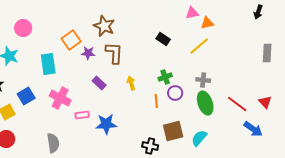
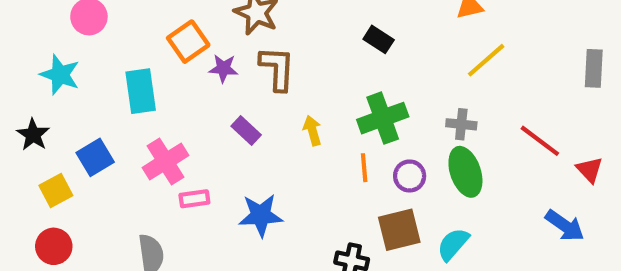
yellow line: (199, 46) -> (486, 60), moved
green cross: (165, 77) -> (383, 118), size x1.6
purple circle: (175, 93) -> (410, 176), moved
pink cross: (60, 98) -> (165, 162), turned 30
red line: (237, 104) -> (540, 141), moved
pink rectangle: (82, 115) -> (194, 199), moved

